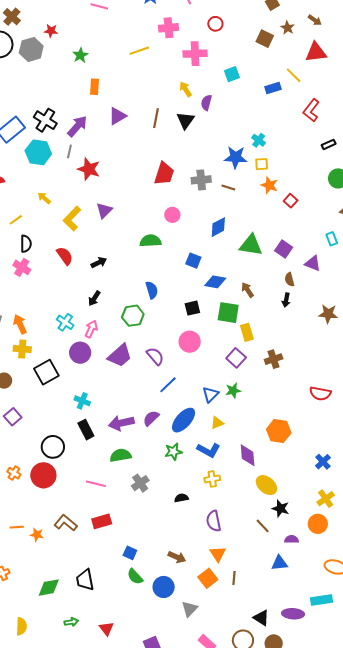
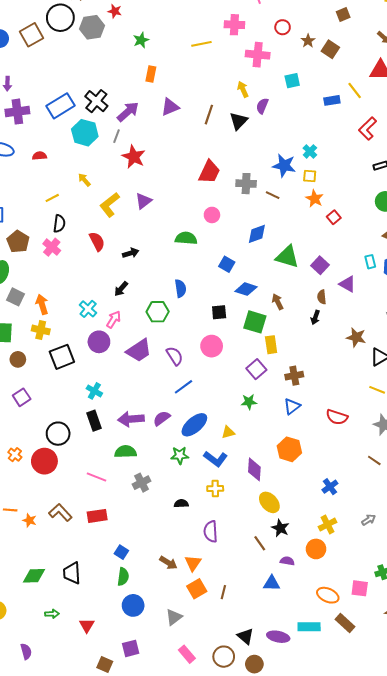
brown star: (288, 28) -> (308, 41), moved
blue triangle: (210, 394) -> (292, 406), moved
orange triangle: (218, 554) -> (193, 563), moved
green semicircle: (135, 577) -> (123, 577), turned -138
blue circle: (164, 587) -> (133, 605), moved

